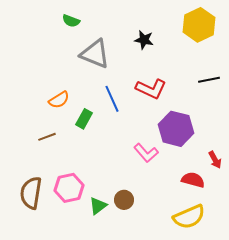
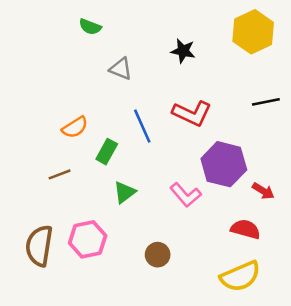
gray triangle: (95, 54) -> (121, 69), size x0.6
red arrow: (215, 160) -> (263, 191), moved, turned -30
green triangle: (98, 206) -> (124, 192), moved

